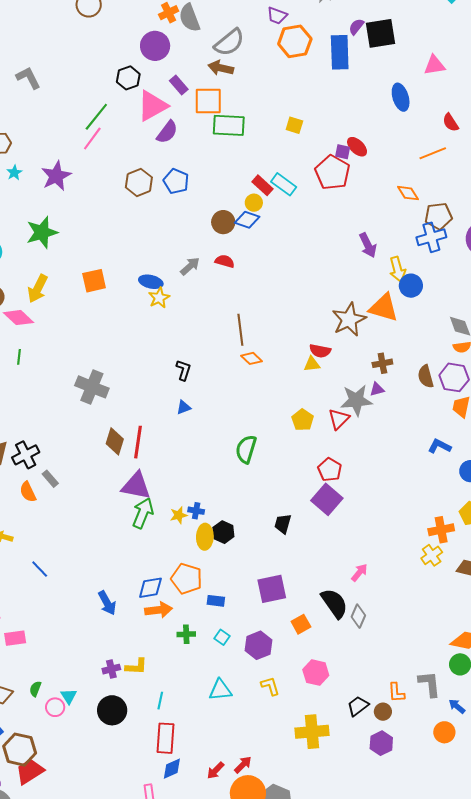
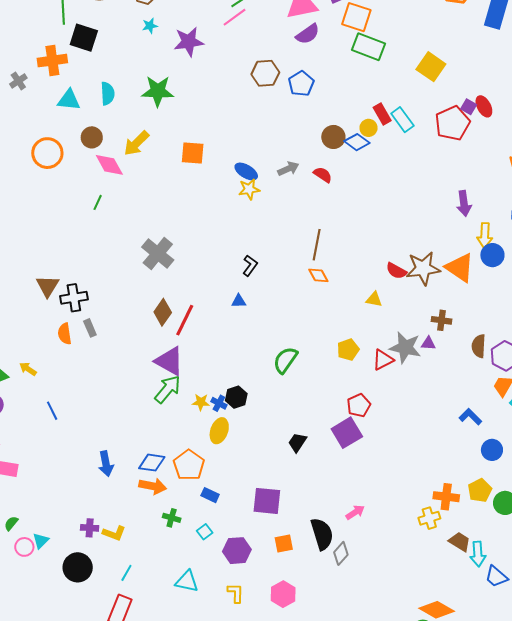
yellow square: (294, 125) -> (431, 67), size x1.6
red semicircle: (320, 351) -> (396, 271), moved
black hexagon: (223, 532) -> (236, 397), moved

